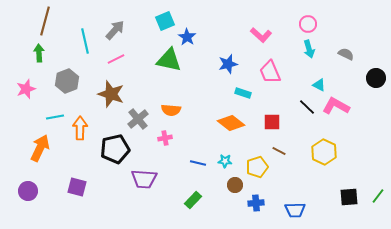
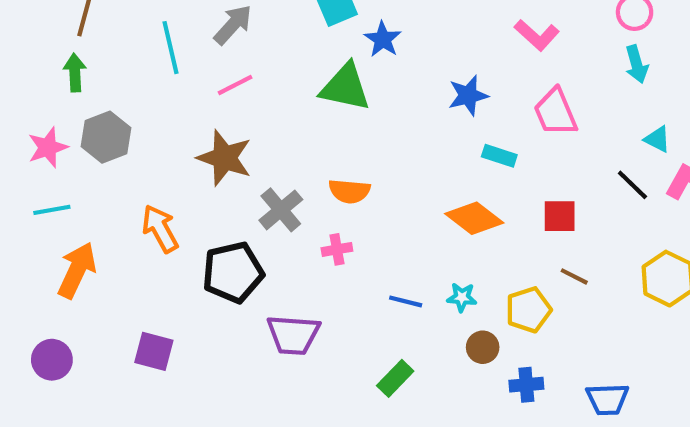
gray hexagon: (67, 81) -> (106, 137), moved
cyan line: (55, 117) -> (52, 210), moved
orange arrow: (80, 128) -> (160, 229), turned -30

